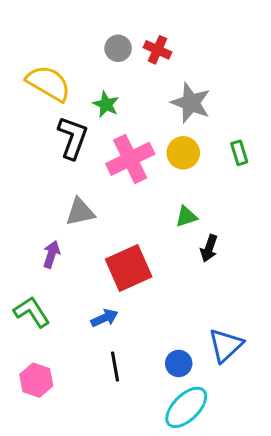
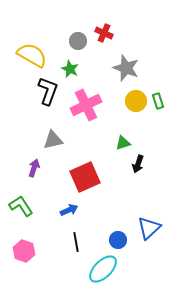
gray circle: (118, 48) -> (78, 41), moved
yellow circle: (183, 153) -> (136, 101), moved
cyan ellipse: (186, 407) -> (103, 269), moved

